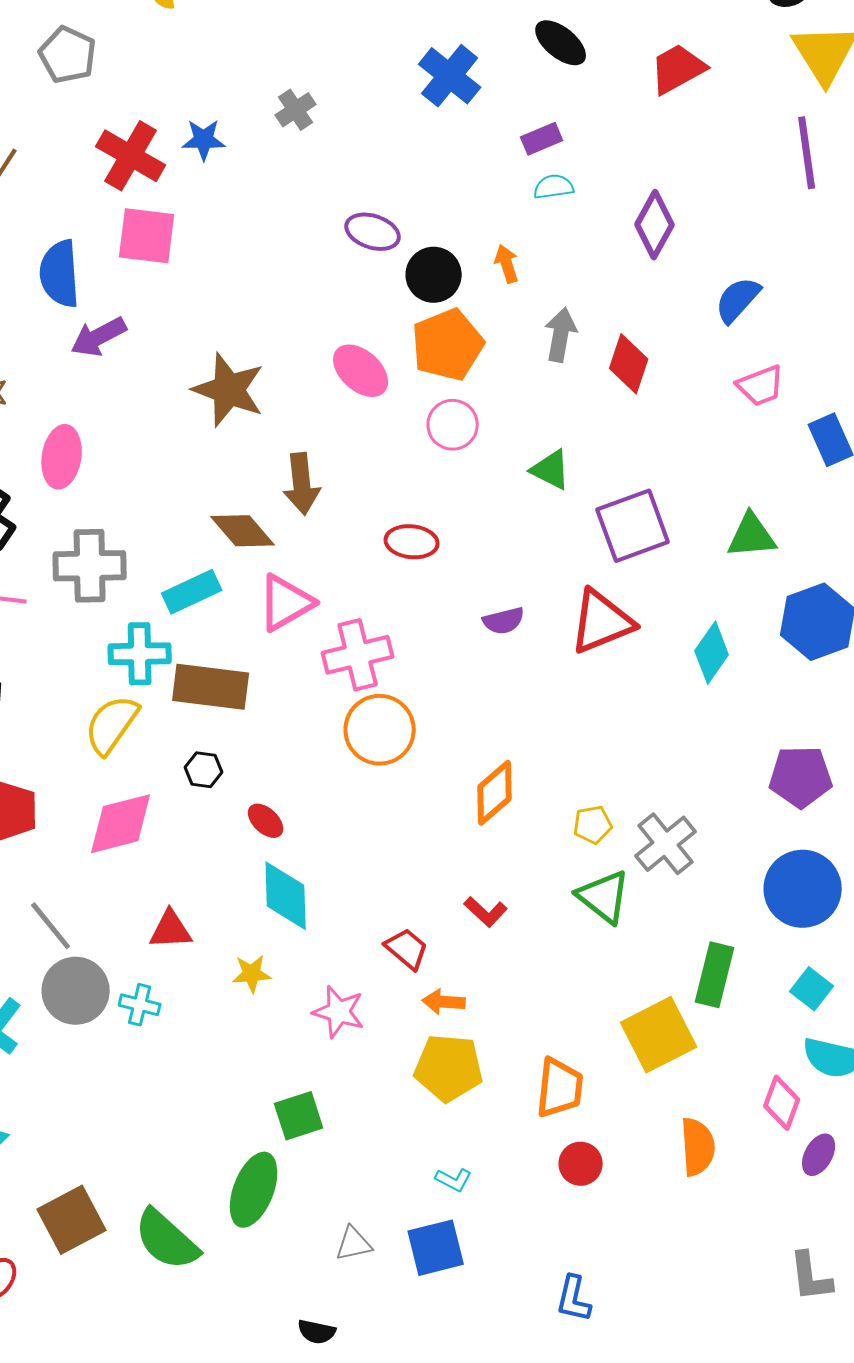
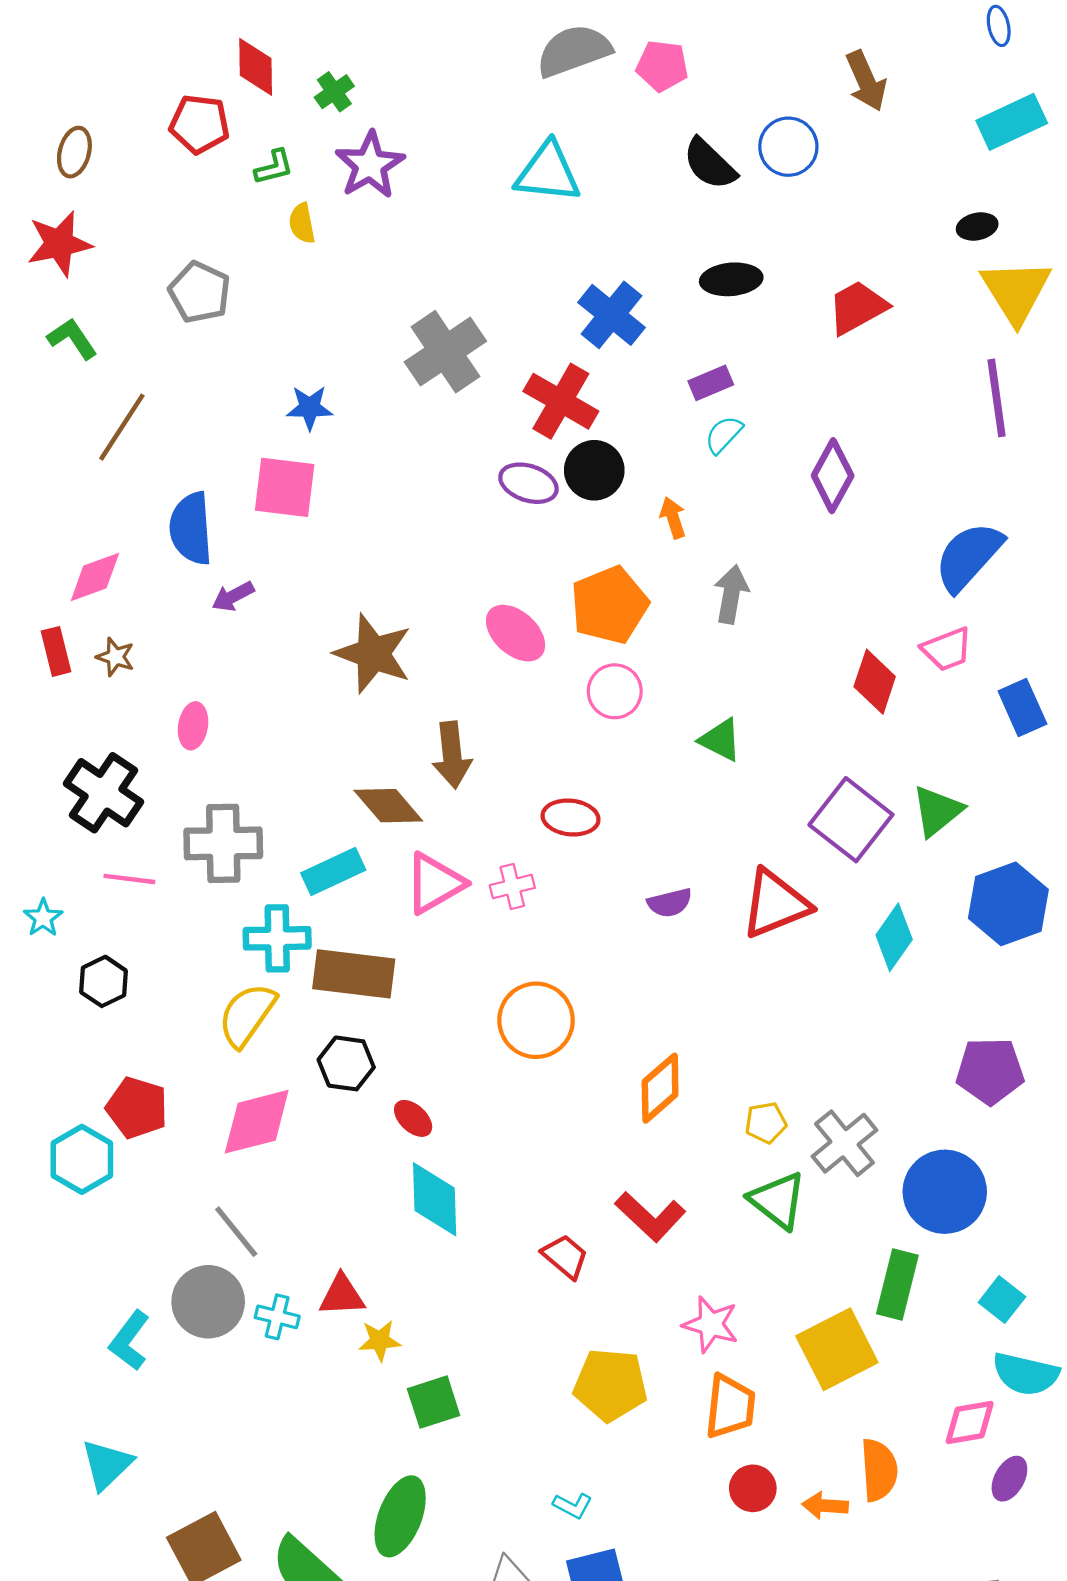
black ellipse: (561, 43) -> (731, 279), turned -44
gray cross: (296, 110) -> (445, 352), size x1.8
blue star: (204, 140) -> (310, 408), moved
red cross: (131, 156) -> (561, 401), moved
cyan semicircle: (554, 187) -> (724, 435), turned -39
black circle: (434, 275) -> (594, 470), moved
blue semicircle: (738, 300) -> (968, 557), moved, size x1.4
purple arrow: (99, 337) -> (233, 596), size x0.7
red diamond: (629, 364) -> (875, 682), moved
pink ellipse: (62, 457) -> (193, 726), size x0.7
purple square: (633, 526) -> (851, 820), moved, turned -32
green triangle: (752, 536) -> (937, 811), turned -34
pink cross: (358, 655) -> (512, 887), moved, size x0.6
black hexagon: (204, 770) -> (346, 1063), size x1.4
blue circle: (803, 889) -> (945, 1192), moved
red L-shape: (486, 912) -> (650, 1217), size x1.5
gray line: (51, 926) -> (236, 1232), moved
red triangle: (171, 930) -> (342, 1295), moved
yellow star: (252, 974) -> (380, 1341), moved
orange arrow: (444, 1002) -> (825, 1506), moved
pink star: (339, 1012) -> (711, 1324), moved
pink diamond: (782, 1103) -> (970, 1423), turned 60
green square: (299, 1116) -> (434, 1402), moved
cyan L-shape: (454, 1180) -> (573, 1506), moved

